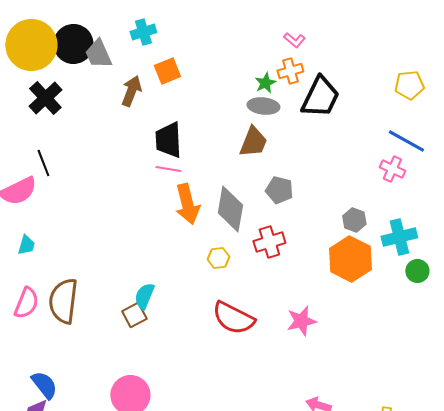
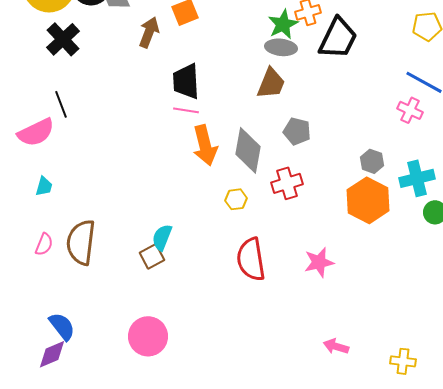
green star: (265, 83) -> (283, 24), size x1.4
pink semicircle: (26, 303) -> (44, 244), size x0.7
red semicircle: (233, 318) -> (251, 259), turned 54

